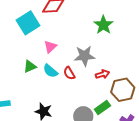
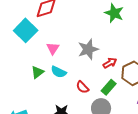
green star: (103, 25) -> (114, 13), moved
red semicircle: (69, 73) -> (82, 87), moved
green rectangle: (102, 107) -> (109, 87), moved

